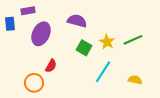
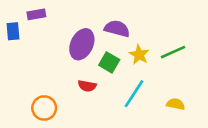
purple semicircle: (77, 21) -> (117, 29), moved
purple ellipse: (41, 34) -> (82, 44), moved
red semicircle: (51, 66) -> (87, 86), moved, turned 72

